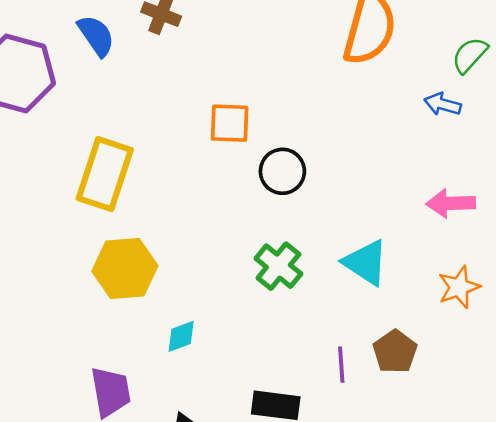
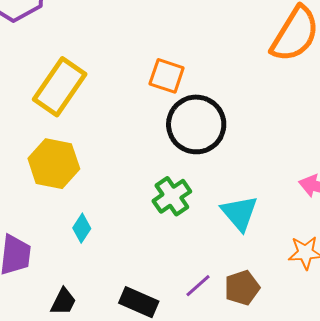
black circle: (282, 171) -> (196, 124), size x1.6
cyan diamond: (181, 336) -> (82, 228), turned -52
purple line: (341, 365) -> (198, 286), turned 36

